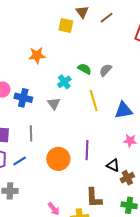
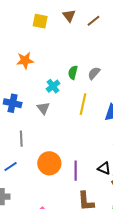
yellow square: (66, 25) -> (40, 21), moved
green semicircle: (84, 69) -> (73, 73), turned -104
yellow line: (94, 101) -> (83, 104), turned 30
purple line: (87, 150) -> (76, 171), moved

